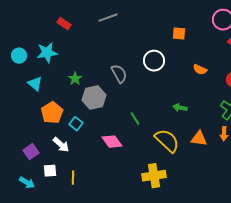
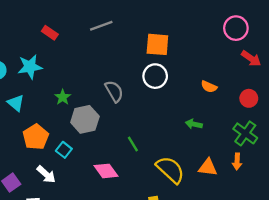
orange square: (179, 34) -> (157, 44), moved, size x1.5
green arrow: (180, 108) -> (194, 124), moved

